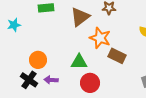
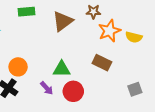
orange star: (100, 38) -> (109, 31), moved, turned 30
purple arrow: (51, 80) -> (47, 88), moved, turned -136

